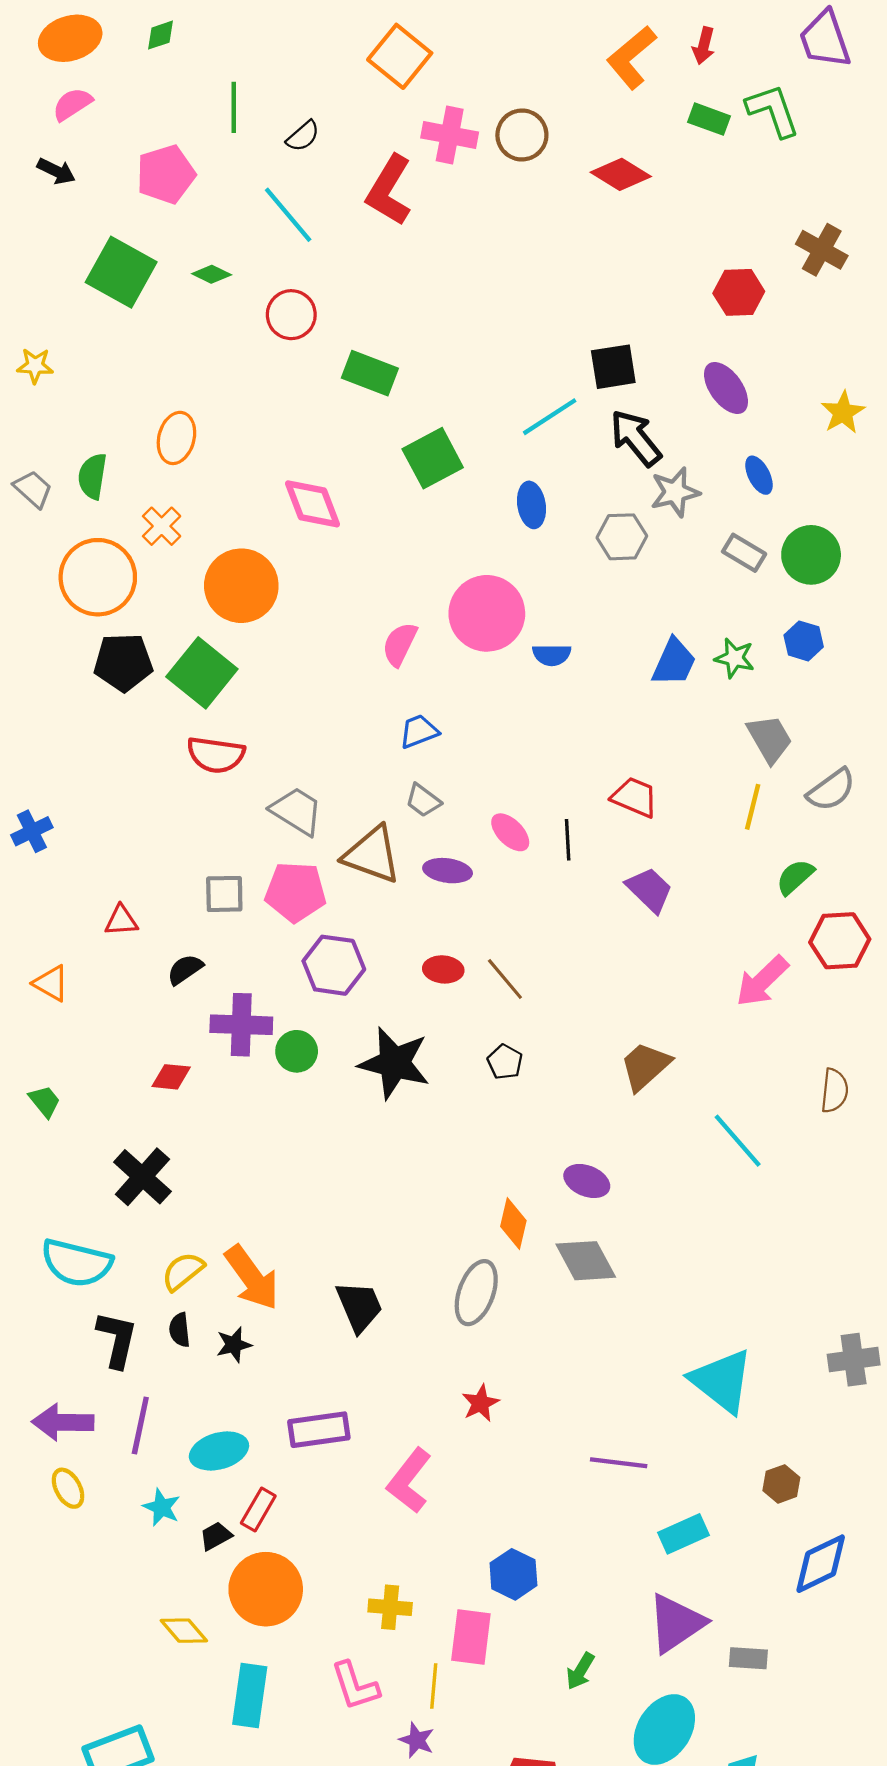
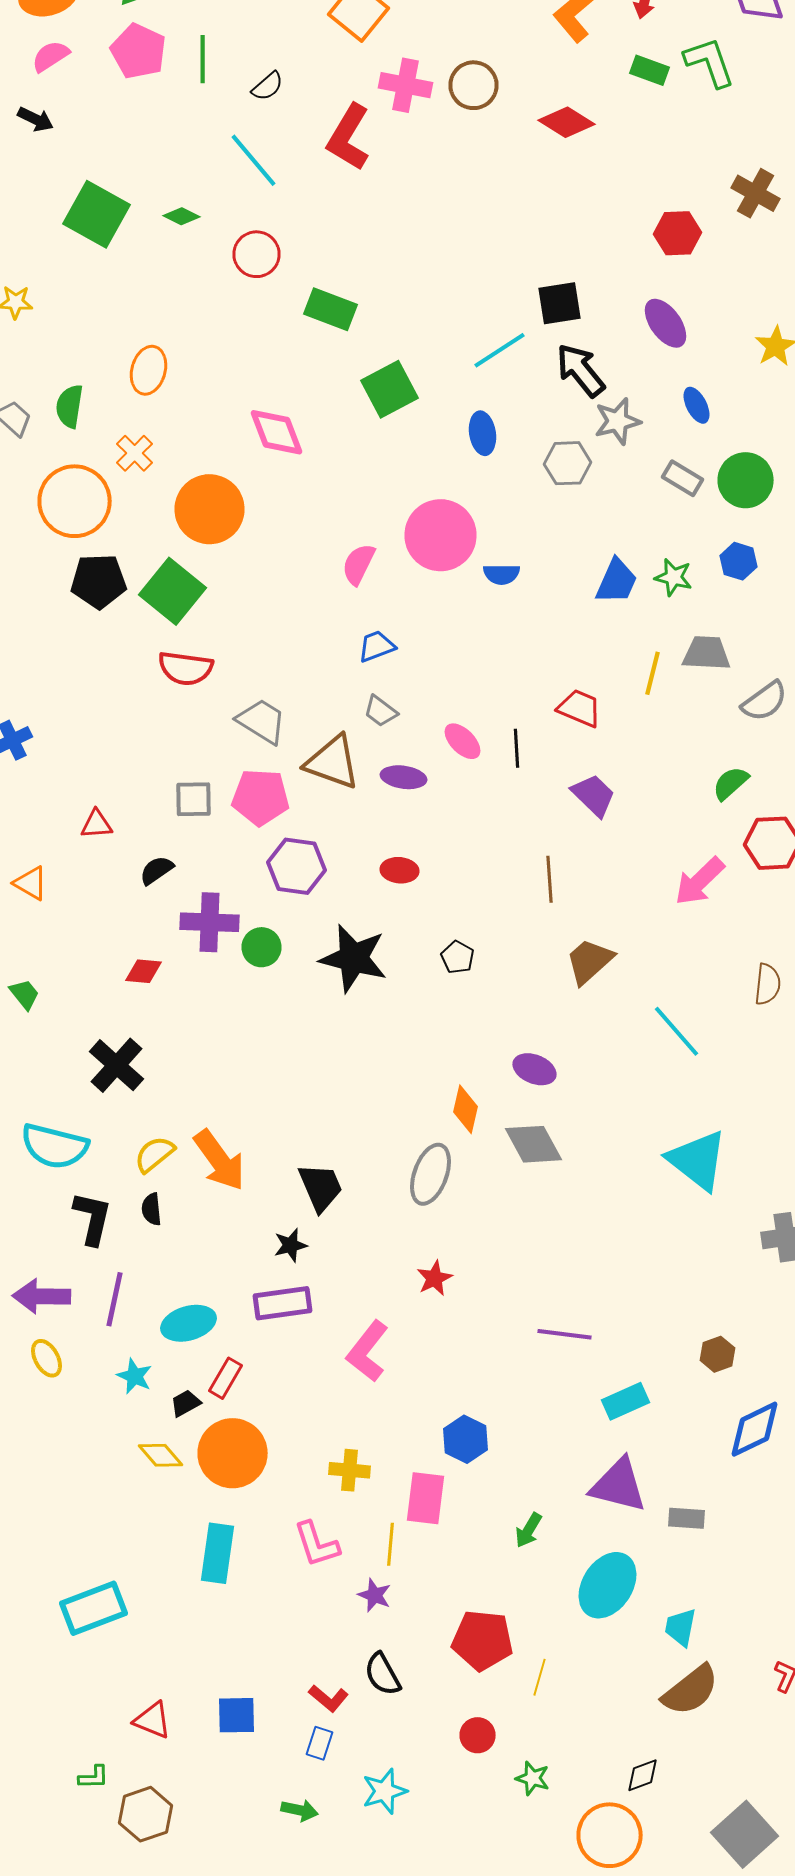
pink pentagon: (166, 174) -> (138, 51), moved, turned -30
gray trapezoid: (770, 739) -> (706, 653), turned -57
yellow line: (753, 807) -> (652, 673), moved
brown line: (505, 979) -> (550, 879), moved, turned 36
black star: (234, 1345) -> (290, 1245), moved
cyan triangle: (722, 1381) -> (698, 1160), moved
purple triangle: (676, 1623) -> (618, 1485), turned 48
yellow diamond: (184, 1631) -> (160, 1455), moved

